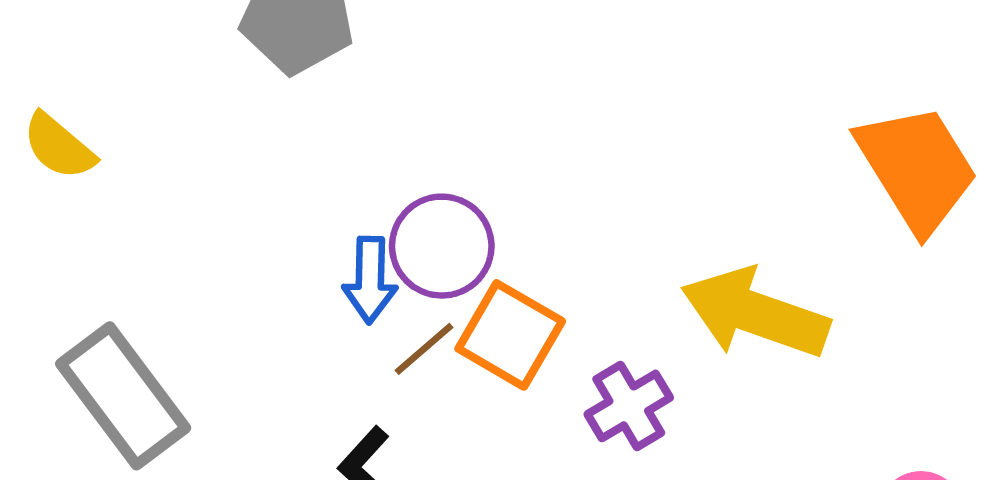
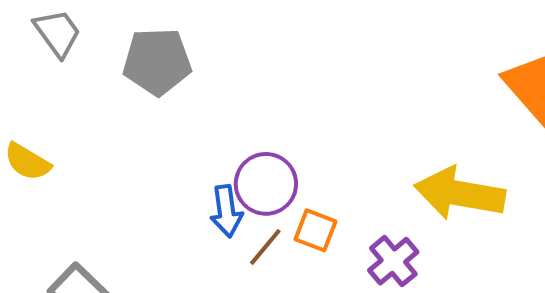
orange square: (510, 335) -> (316, 230), size x0.7

